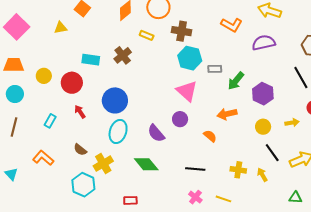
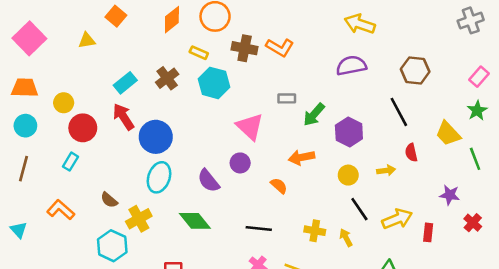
orange L-shape: (232, 25) -> (280, 47), moved
cyan hexagon: (190, 58) -> (214, 83), moved
cyan rectangle: (91, 60) -> (125, 83), turned -48
red circle: (72, 83) -> (83, 128), moved
red arrow: (80, 112) -> (123, 117), moved, size x1.5

